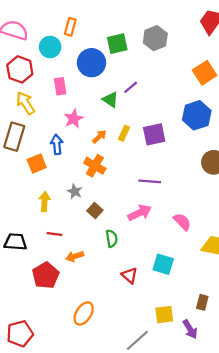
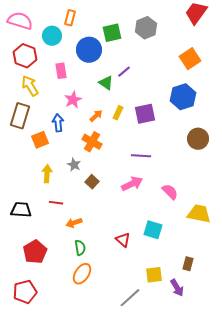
green semicircle: (112, 238) -> (80, 248), moved
red pentagon: (46, 275) -> (35, 252), moved

